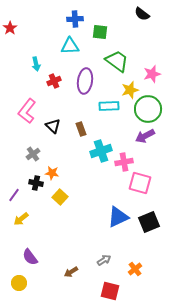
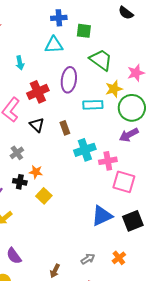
red cross: (54, 81) -> (38, 92), moved, size x1.5
orange cross: (135, 269) -> (119, 258), moved
brown arrow: (71, 272) -> (55, 271), turned -32

